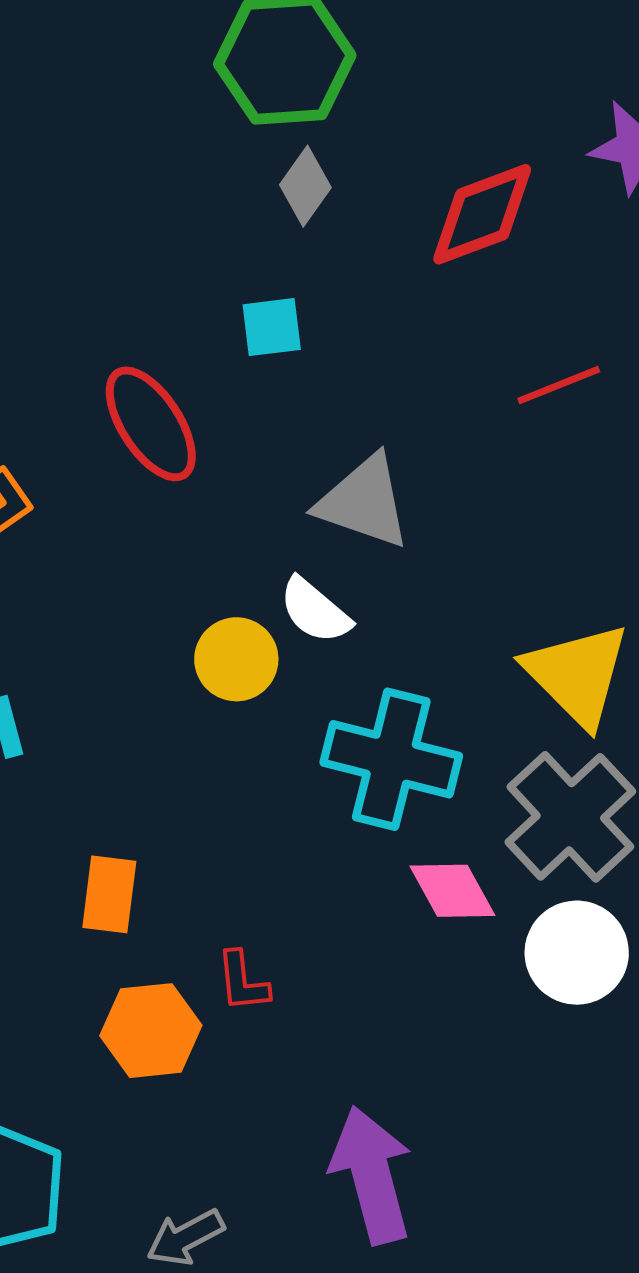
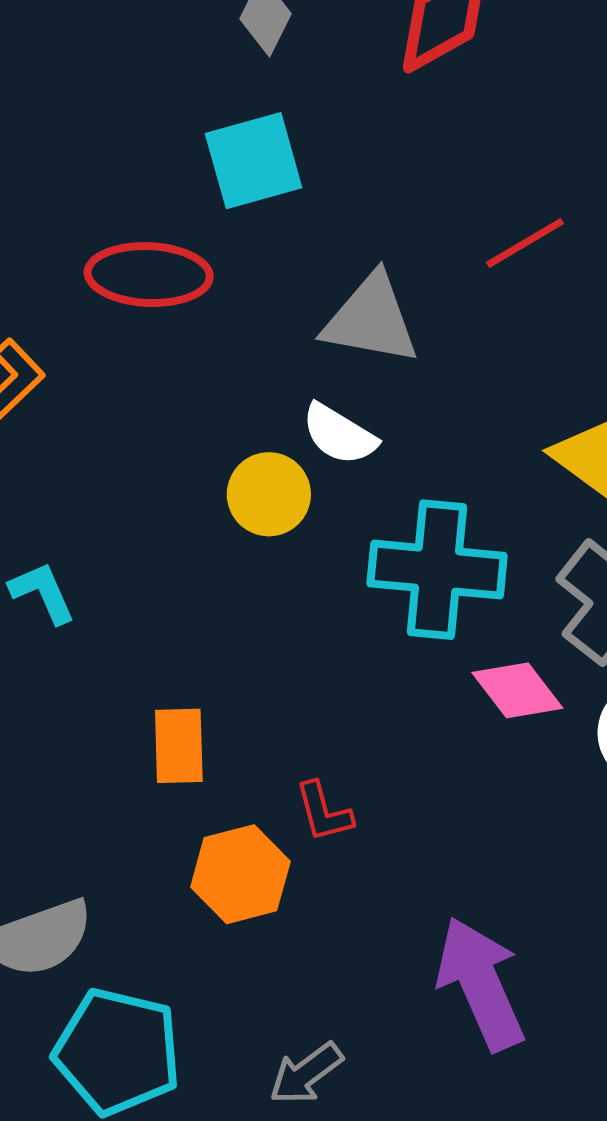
cyan square: (272, 327) -> (254, 161), size x1.5
red line: (559, 385) -> (525, 243), moved
red ellipse: (151, 424) -> (149, 275), turned -46

